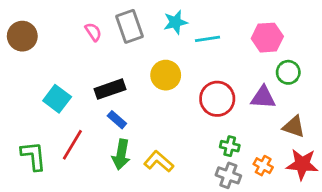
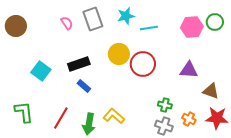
green circle: (288, 72) -> (215, 22), moved
red circle: (217, 99) -> (143, 64), moved
red line: (72, 145) -> (61, 118), moved
green arrow: (121, 154) -> (89, 124), moved

